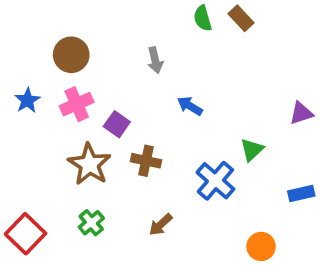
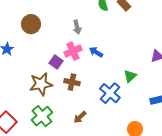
pink cross: (77, 104) -> (73, 51), moved
brown star: (89, 164) -> (41, 84), turned 30
green cross: (91, 223) -> (42, 116), size x1.5

